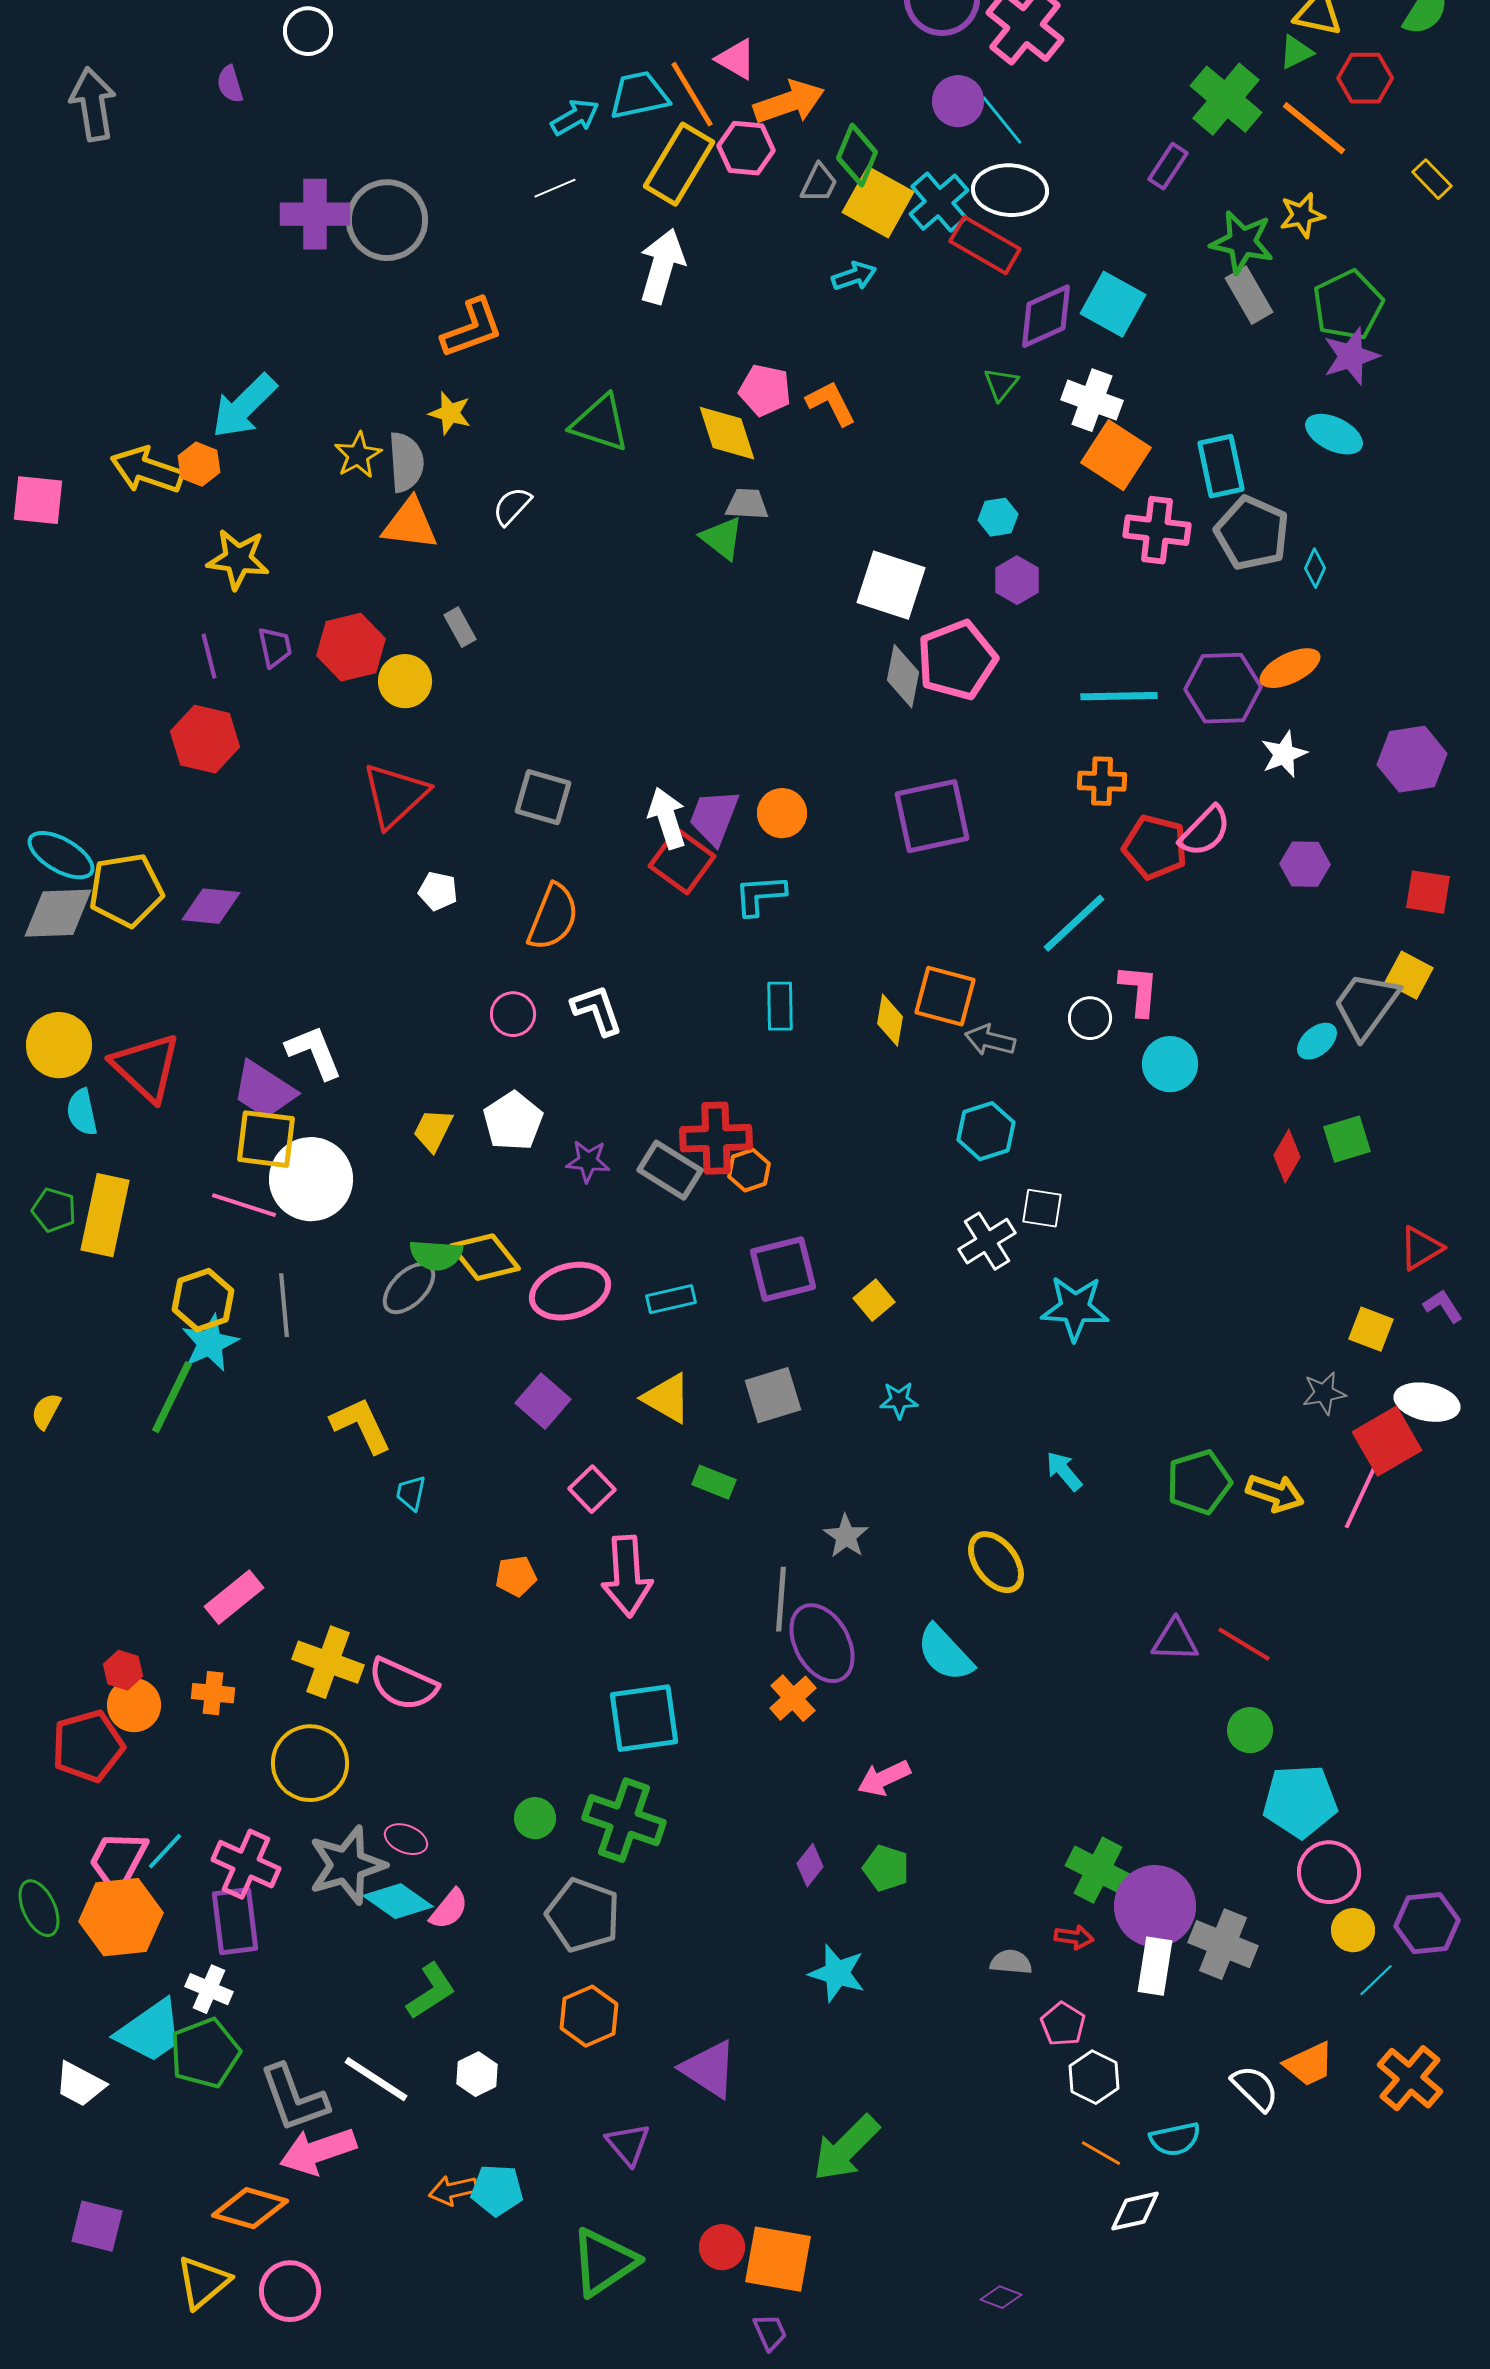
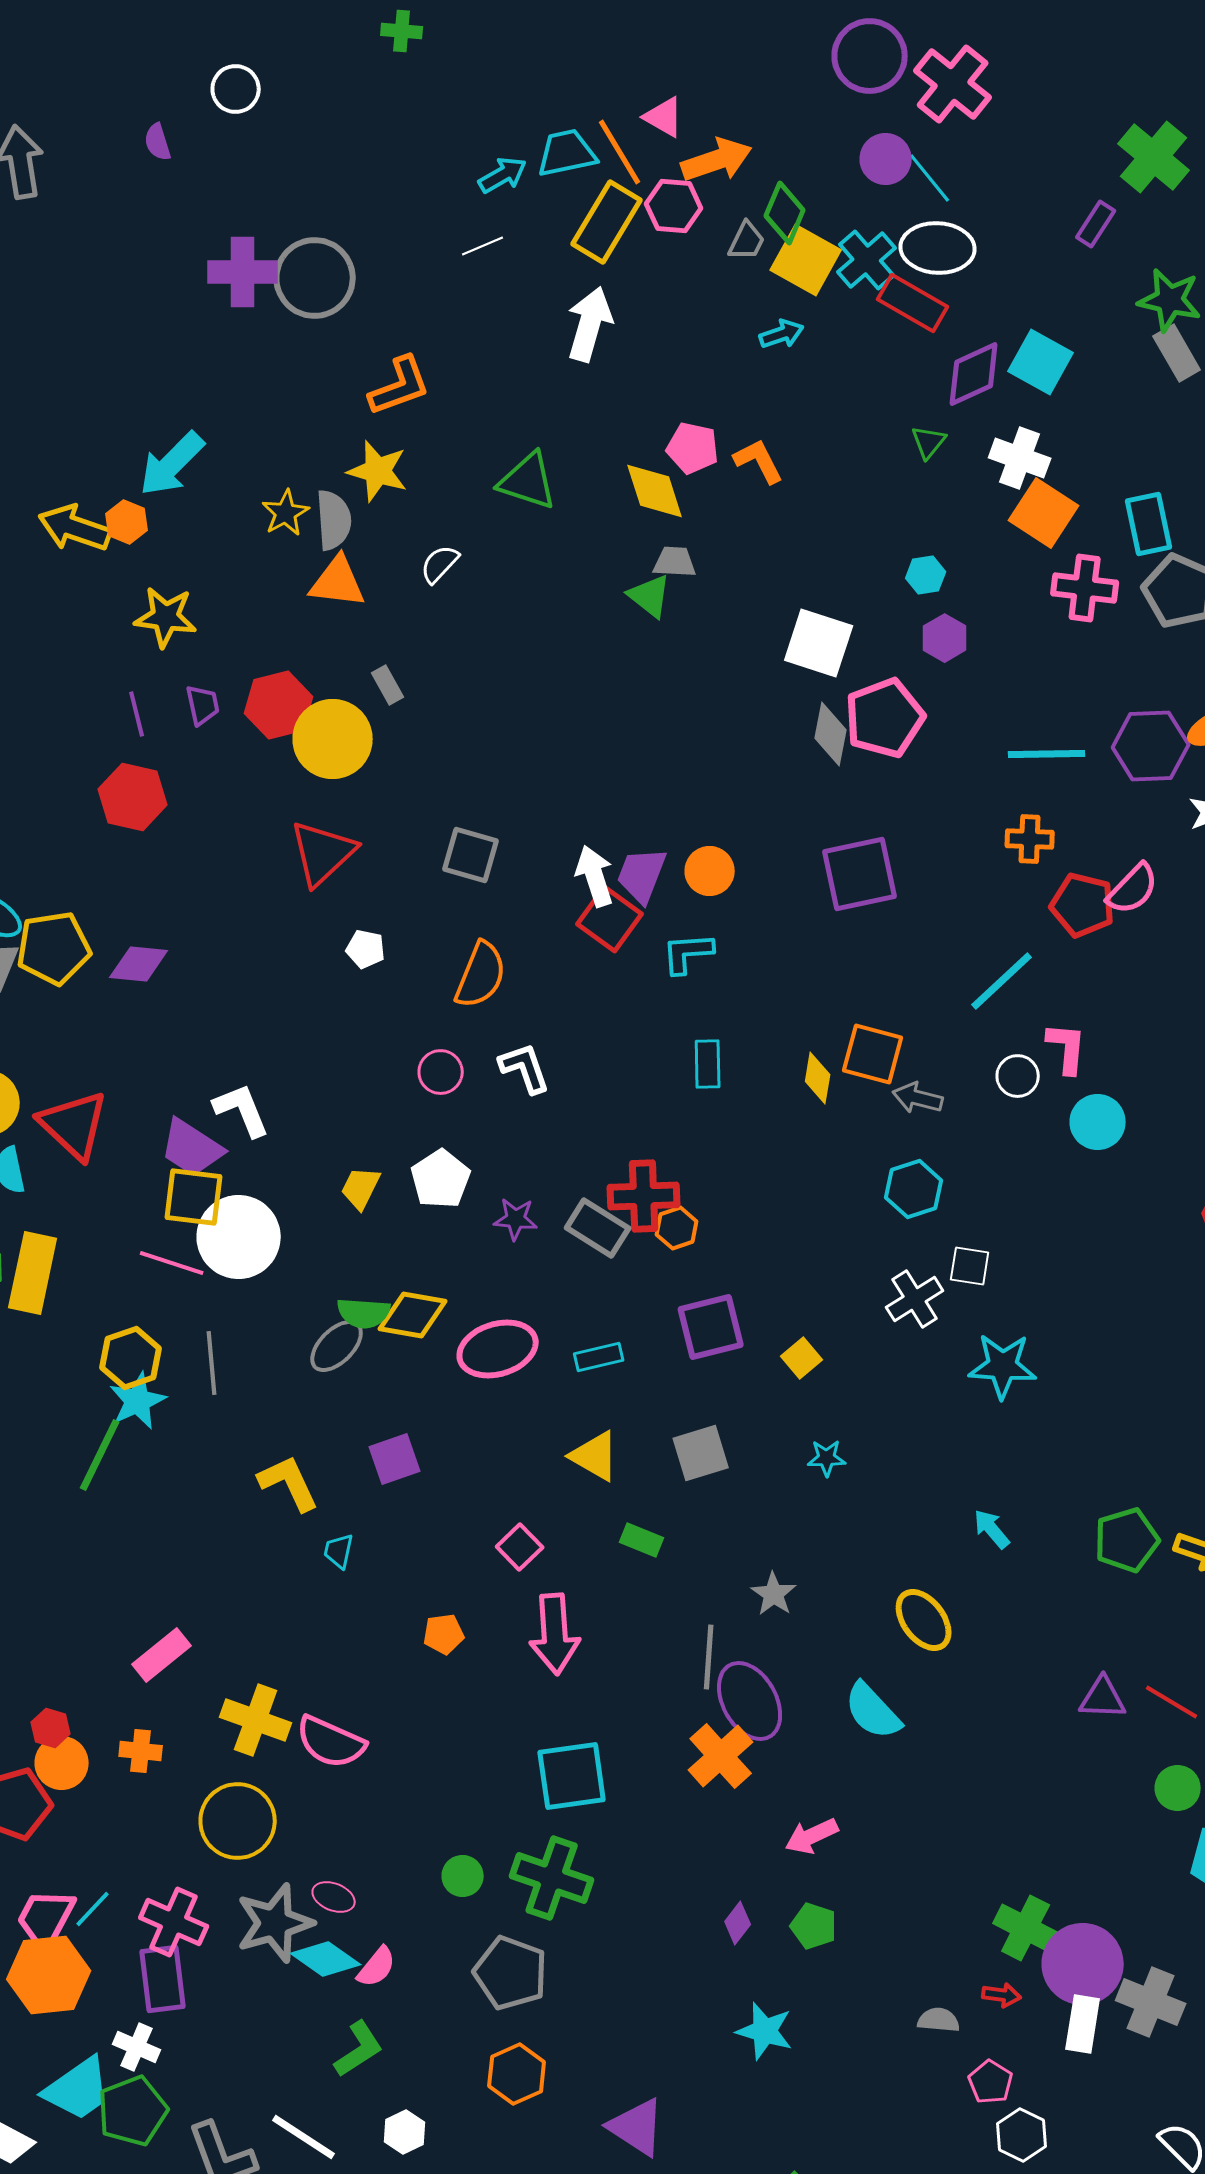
yellow star: (450, 413) -> (378, 471), size x1.4
yellow circle: (405, 681) -> (333, 739), size x1.5
yellow diamond: (485, 1257) -> (413, 1315), turned -42
purple square: (543, 1401) -> (395, 1459), moved, turned 30
orange cross: (793, 1698) -> (721, 1756), size x1.4

